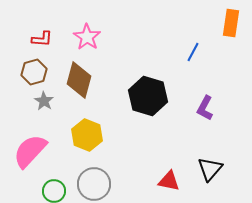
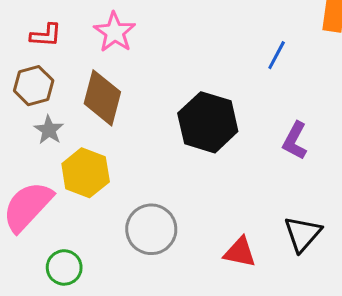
yellow hexagon: (87, 135) -> (86, 173), moved
gray circle: (94, 184) -> (151, 229), moved

